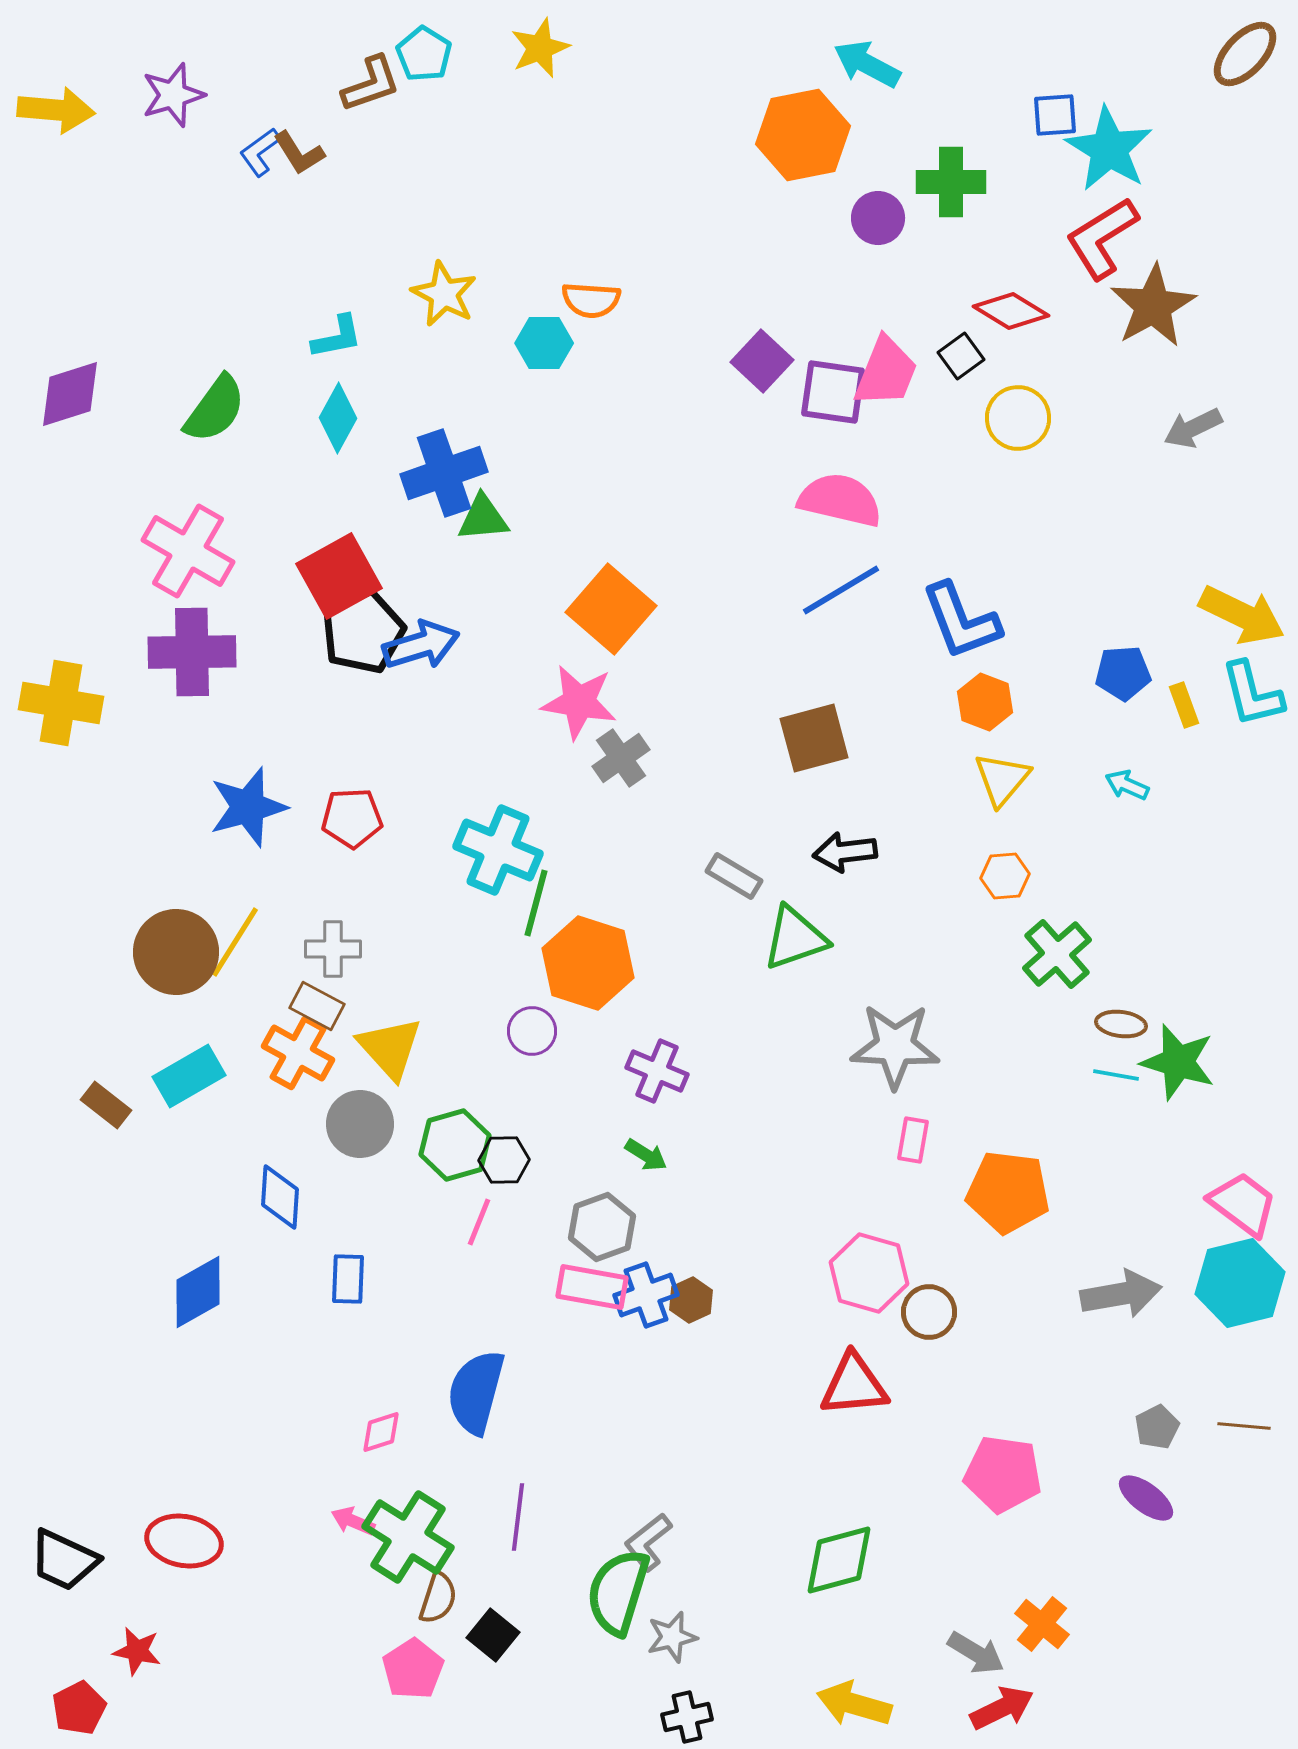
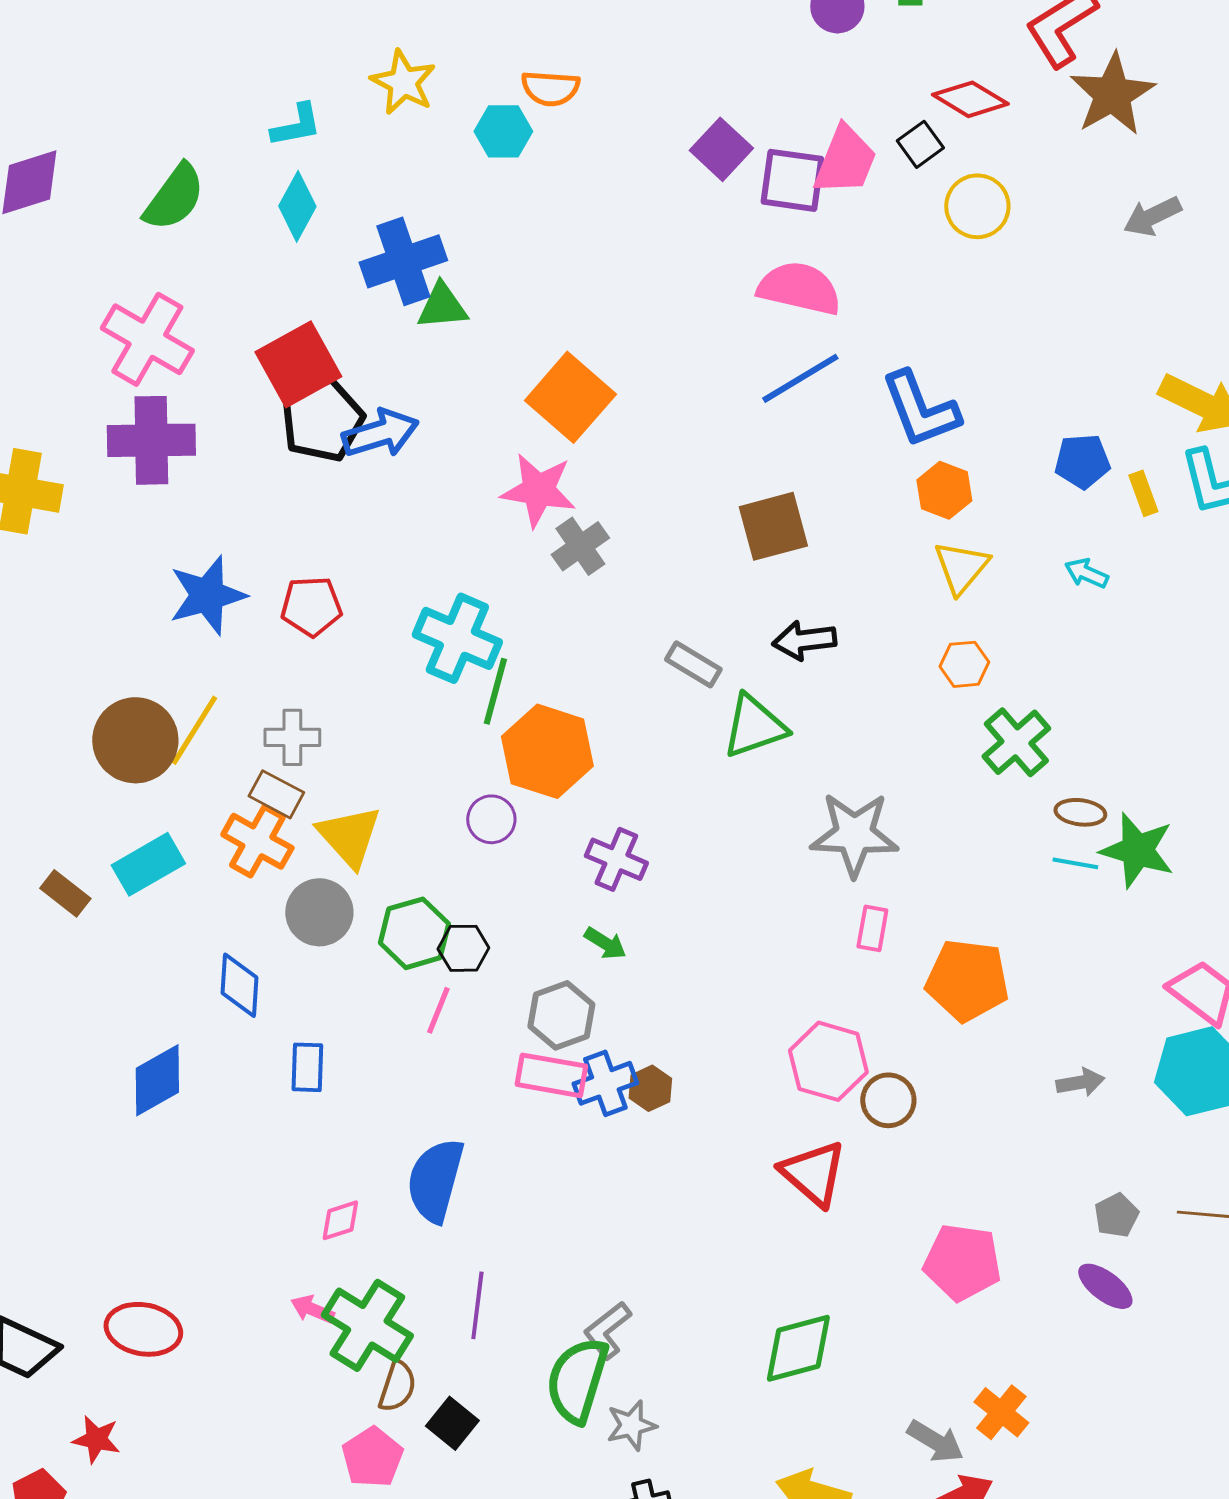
gray arrow: (1121, 1294) -> (1080, 1082), size x0.6
red triangle: (854, 1385) -> (813, 1173), turned 46

